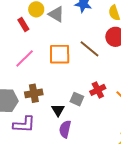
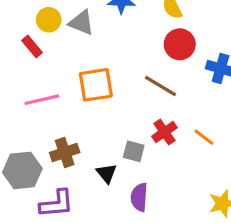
brown line: (90, 49) -> (160, 86), moved
pink line: (25, 58) -> (42, 100), turned 40
purple semicircle: (65, 129) -> (139, 197), moved

